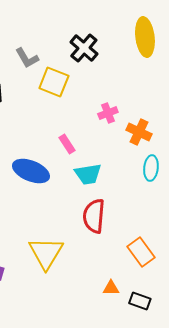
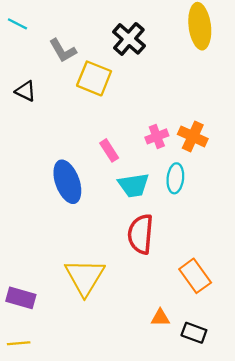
pink cross: (108, 113) -> (157, 136), moved
cyan ellipse: (151, 168) -> (175, 178), moved
blue ellipse: (31, 171) -> (67, 182), turned 48

